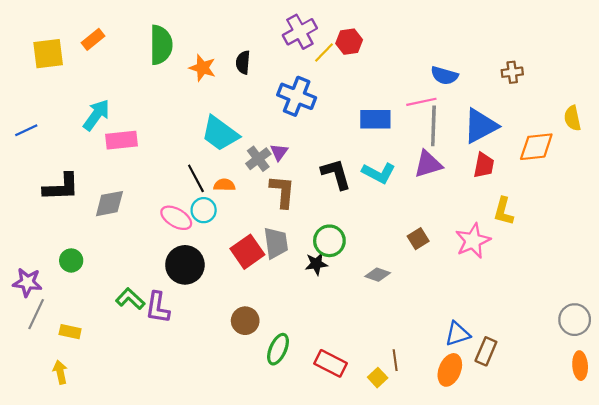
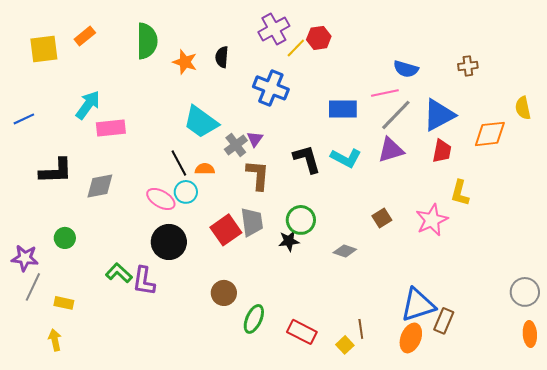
gray line: (433, 126) -> (396, 115), turned 42
blue triangle: (458, 334) -> (418, 305), size x1.5

